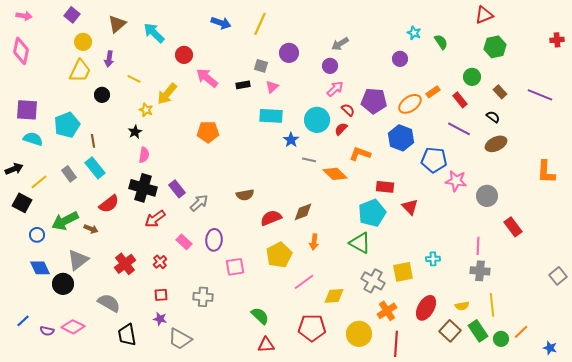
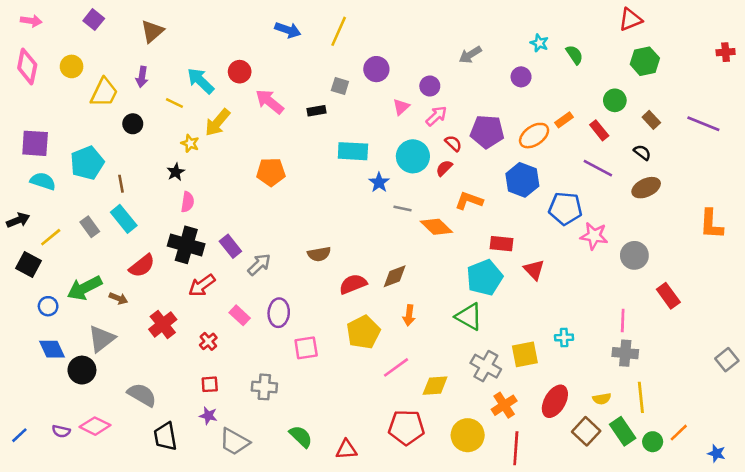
cyan arrow: (154, 33) -> (201, 81), moved
yellow circle: (83, 42) -> (72, 66), moved
gray arrow: (340, 44) -> (470, 55), moved
pink triangle: (272, 87) -> (401, 107), moved
red cross: (125, 264) -> (163, 324), moved
green semicircle: (260, 316) -> (301, 436), moved
blue line: (23, 321) -> (19, 435), moved

